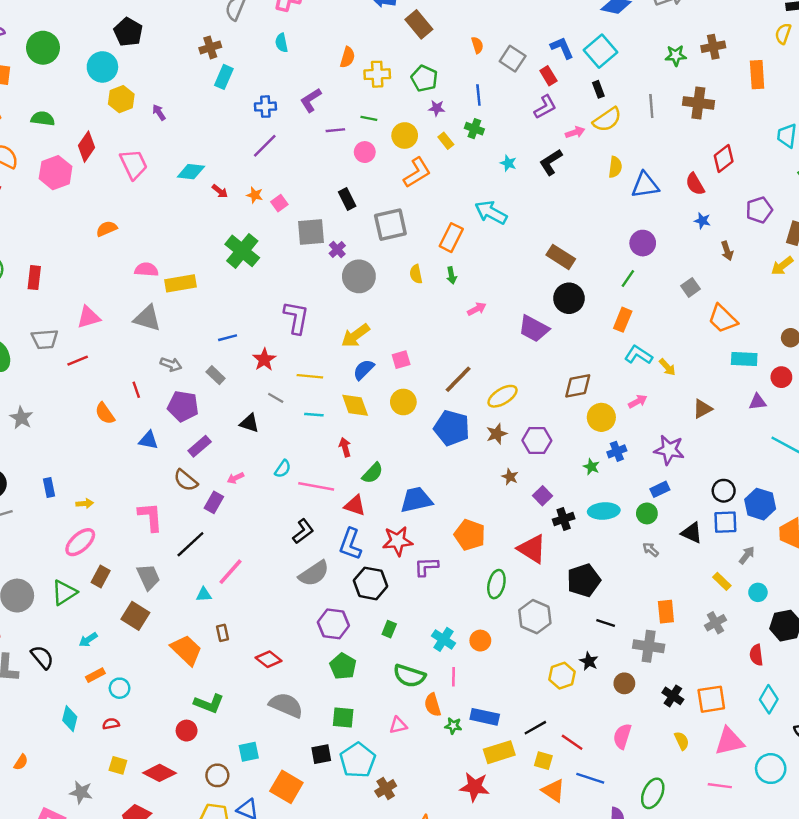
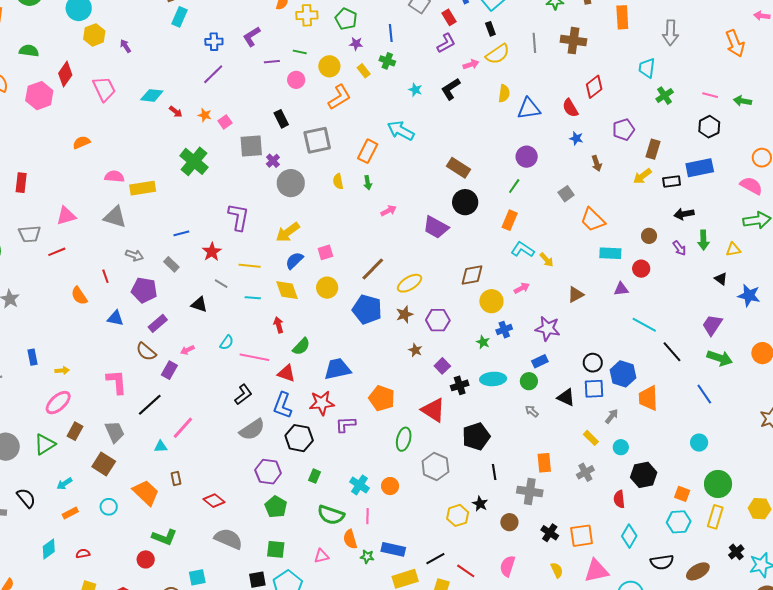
black line: (606, 623) -> (494, 472), turned 63
cyan circle: (120, 688) -> (109, 507), moved
cyan diamond: (70, 719) -> (49, 549), turned 40

